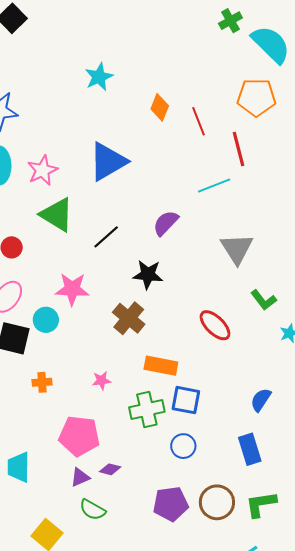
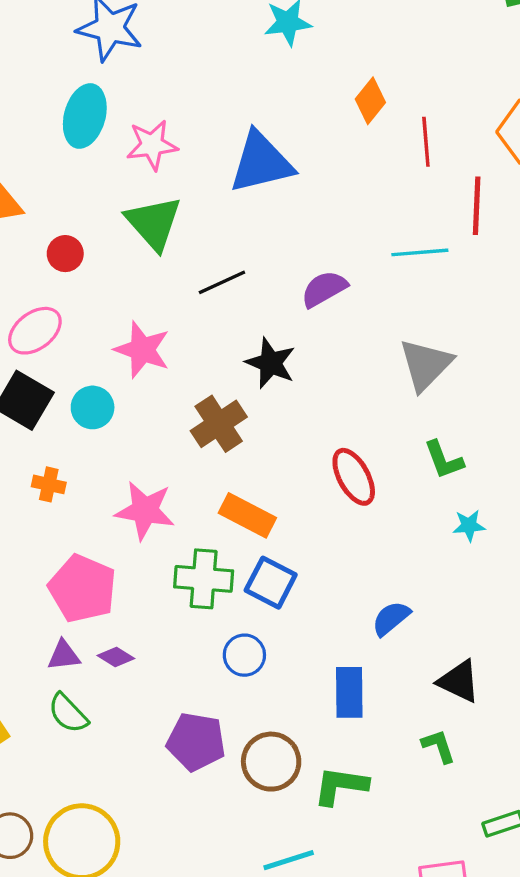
cyan circle: (46, 320) -> (93, 407), moved
pink star: (102, 381) -> (145, 510), size x1.8

